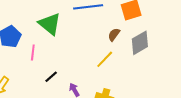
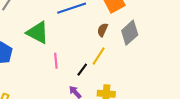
pink line: (33, 53) -> (56, 61), moved
black line: (51, 77) -> (82, 70), moved

